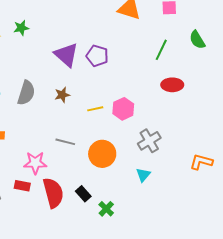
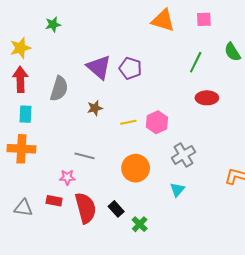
green star: (21, 28) -> (53, 24), moved
gray semicircle: (26, 93) -> (59, 89), moved
gray line: (65, 142) -> (85, 156), moved
pink star: (35, 163) -> (67, 177), size x0.7

